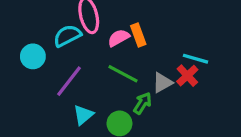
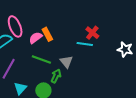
red cross: (187, 76) -> (92, 33), moved
gray triangle: (162, 83) -> (66, 62), turned -32

